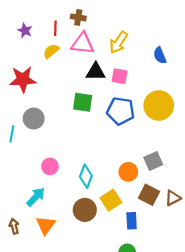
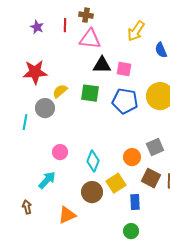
yellow arrow: (118, 42) -> (136, 31), moved
yellow semicircle: (51, 51) -> (60, 91), moved
orange triangle: (46, 225) -> (67, 215), moved, turned 30

